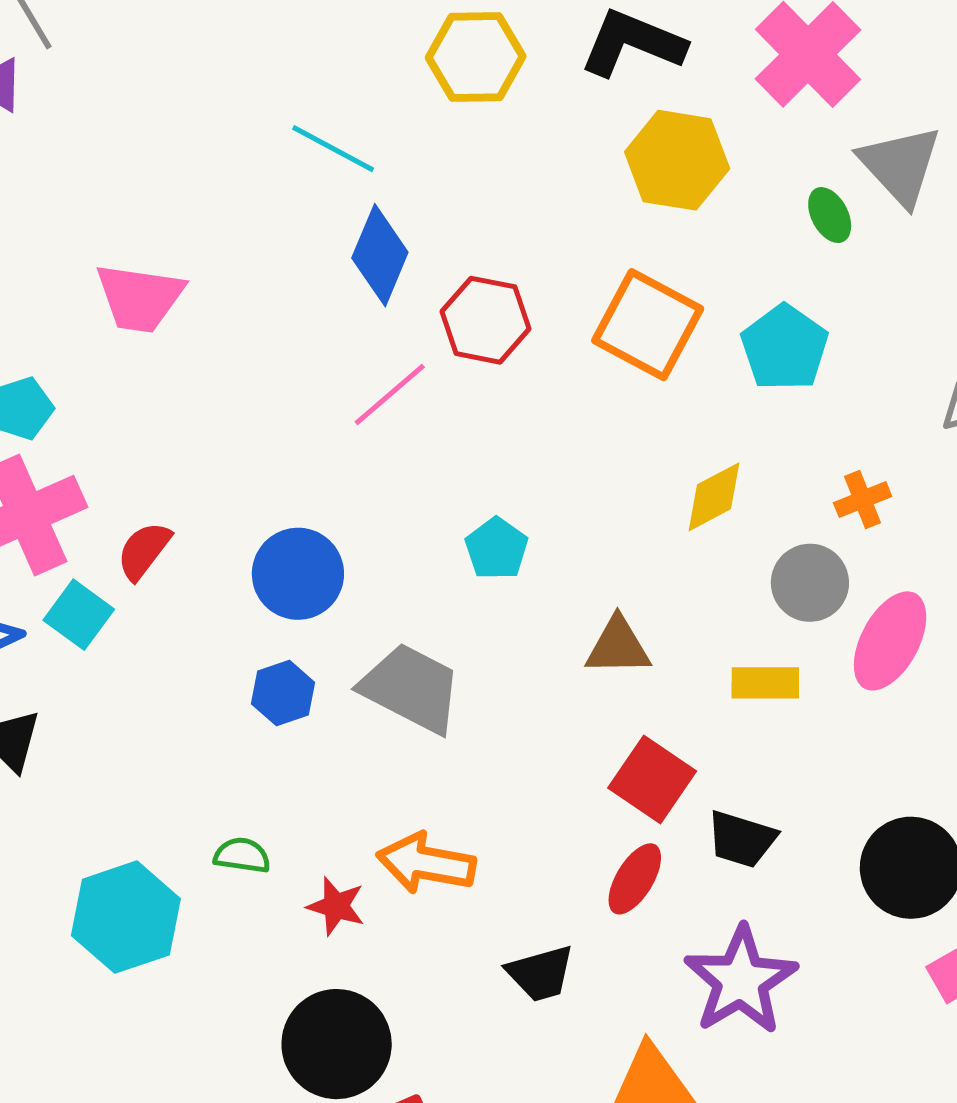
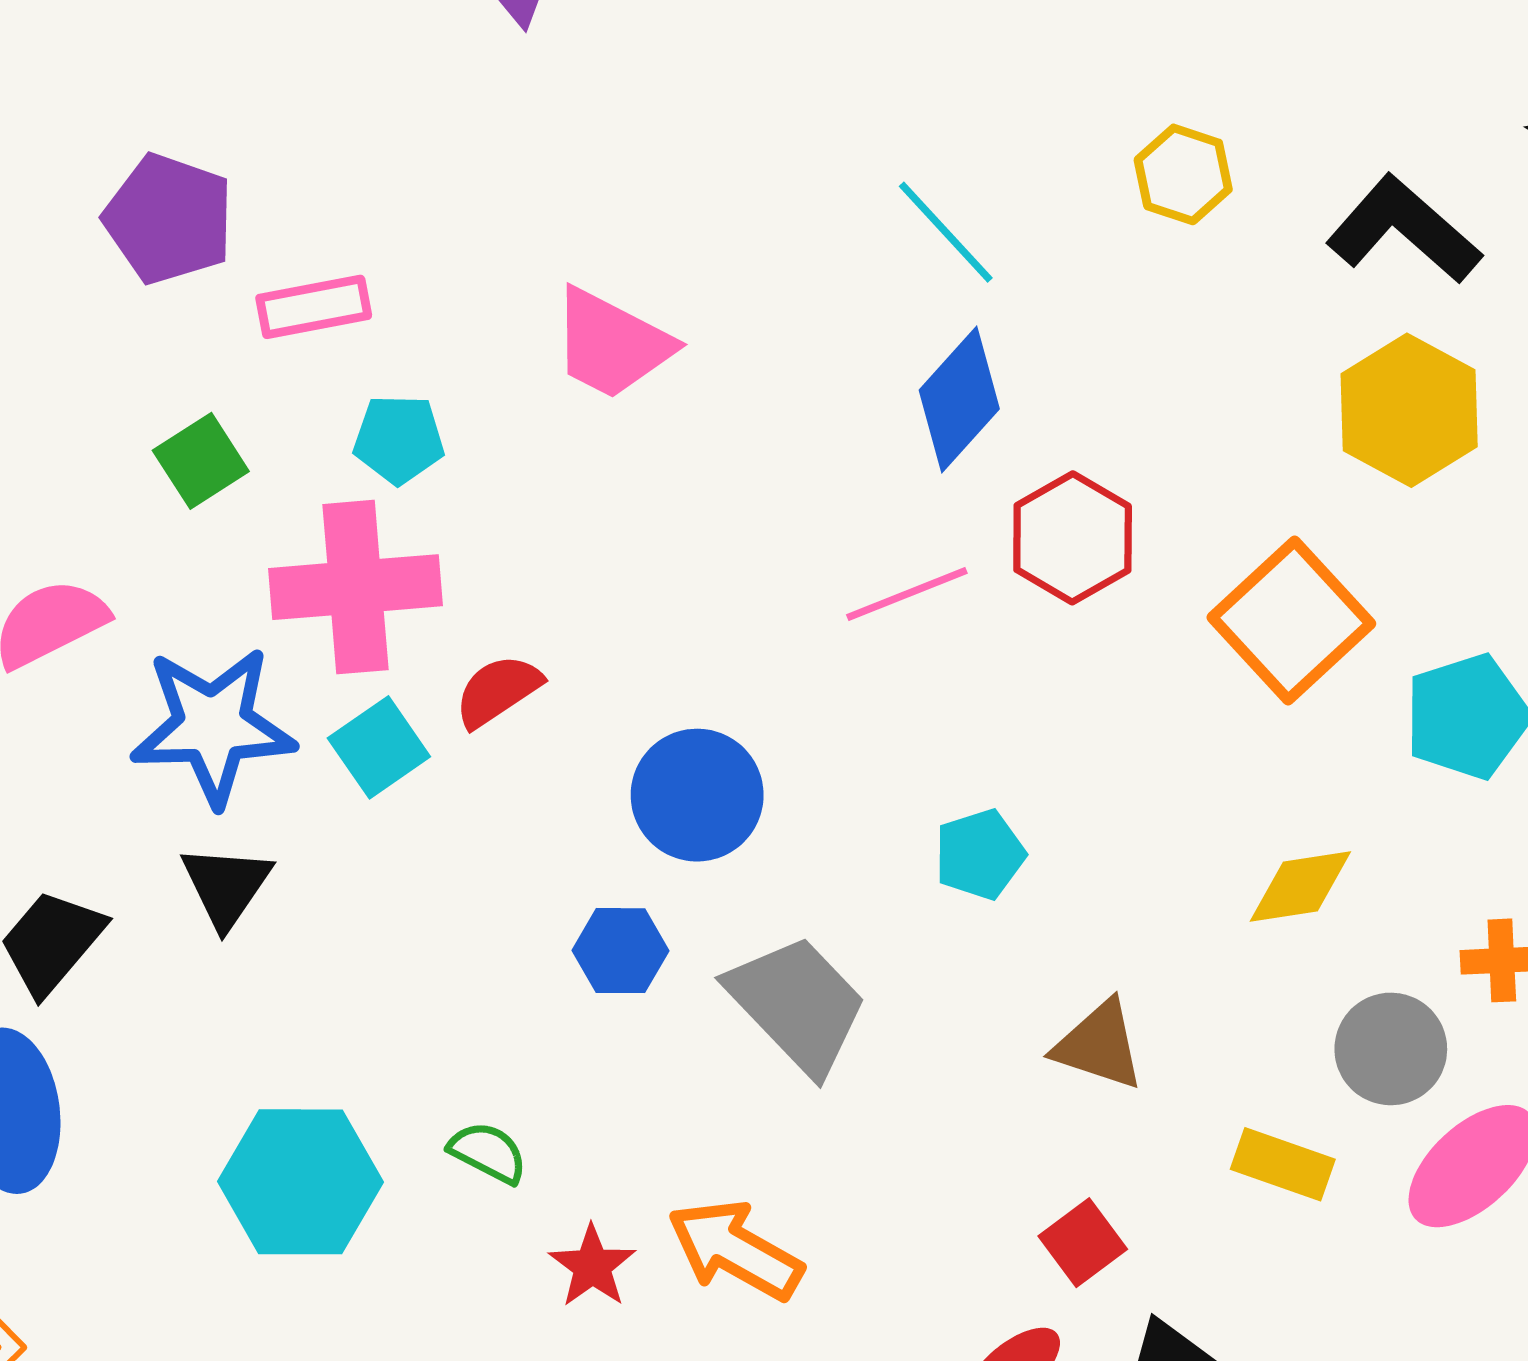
yellow hexagon: (476, 57) -> (1183, 174), size x0.7
red square: (652, 779) -> (1083, 1243), size x0.7

